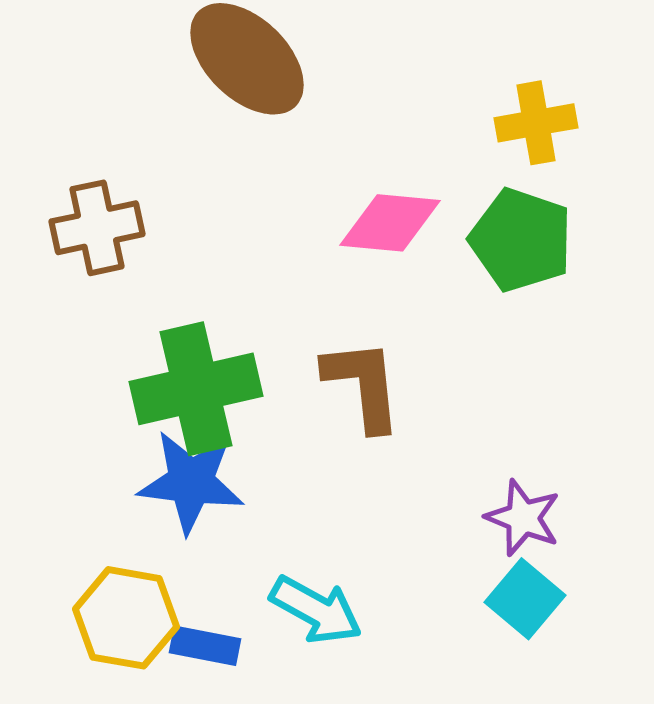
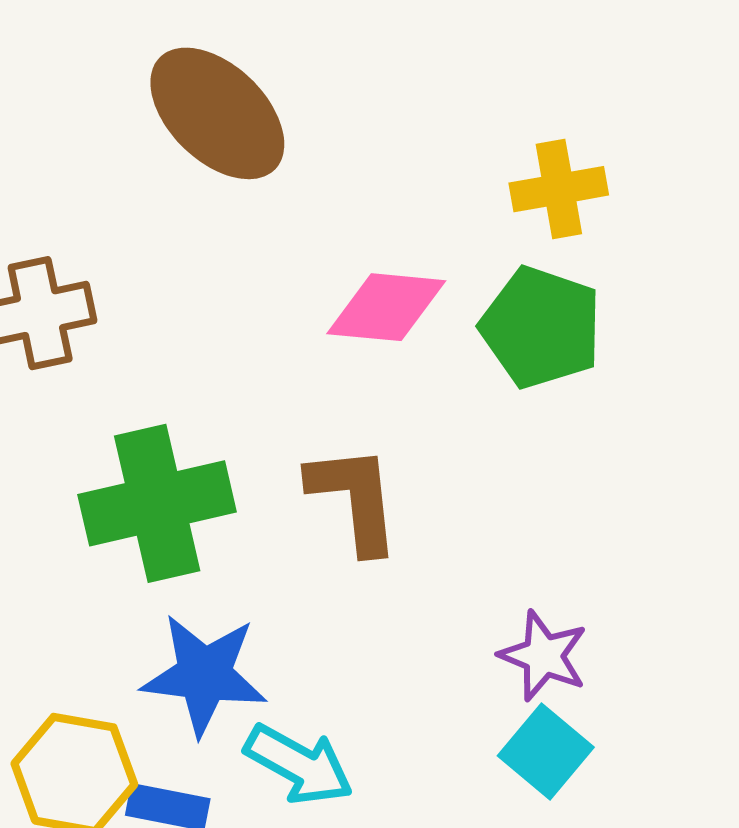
blue star: (191, 482) -> (204, 675), moved

